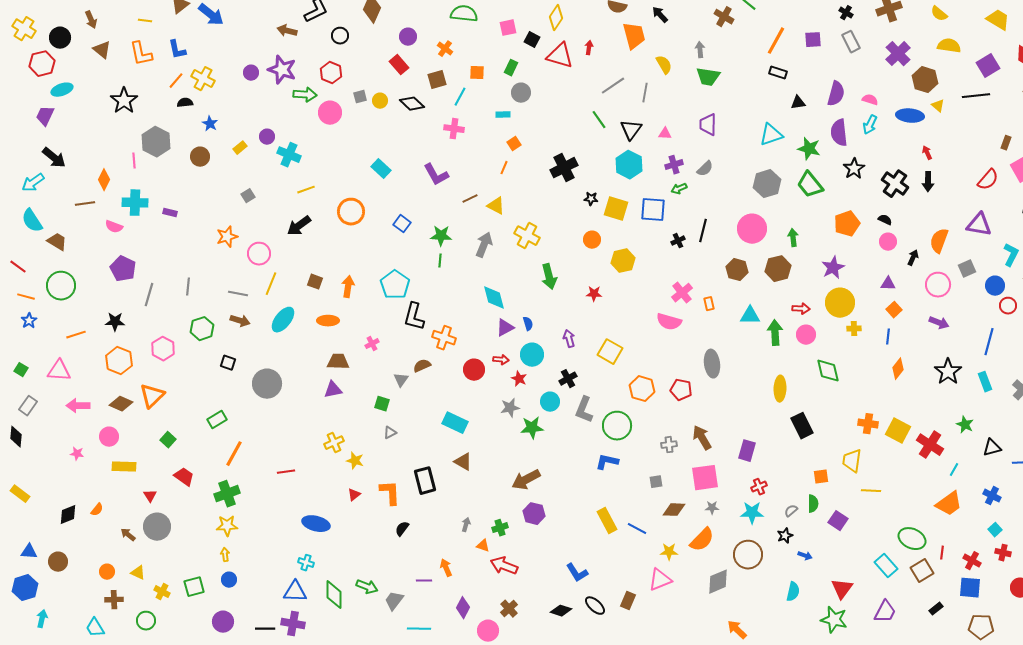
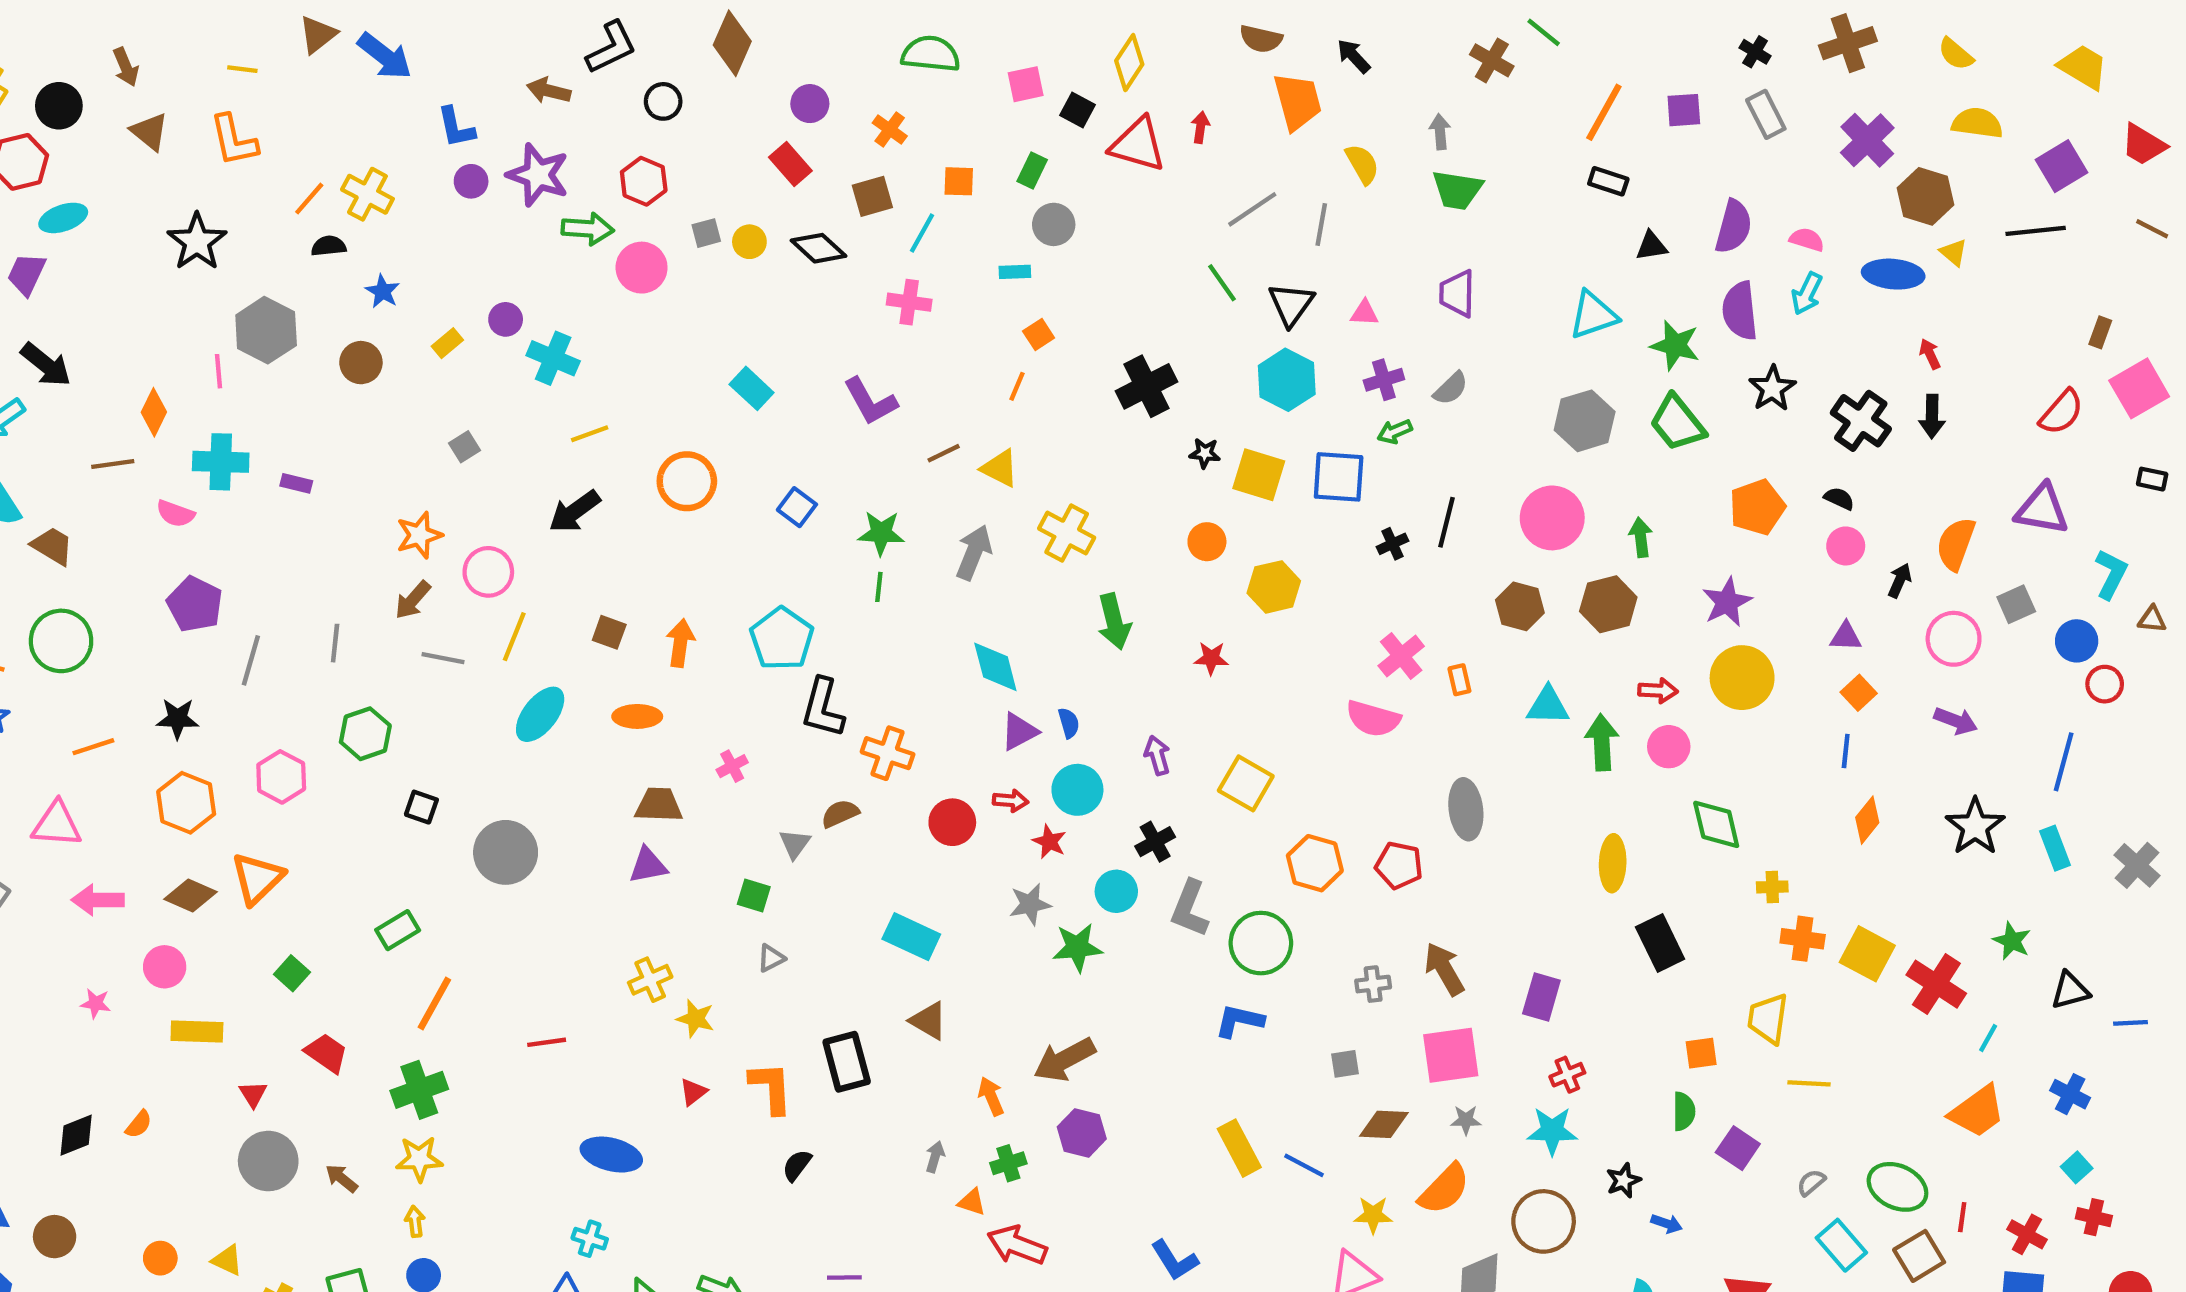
blue L-shape: (177, 50) -> (456, 127), moved
brown arrow: (240, 321) -> (413, 600), moved, turned 114
yellow cross: (854, 329) -> (1772, 887), moved
gray semicircle: (791, 511) -> (1811, 1183), moved
brown arrow: (128, 535) -> (342, 1178), moved
orange arrow: (446, 568) -> (991, 1096), moved

